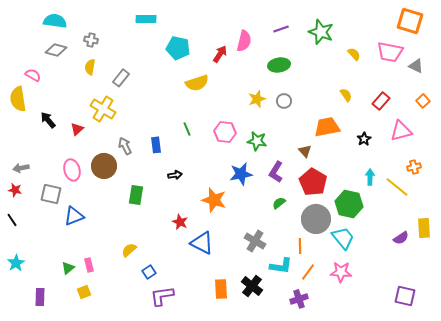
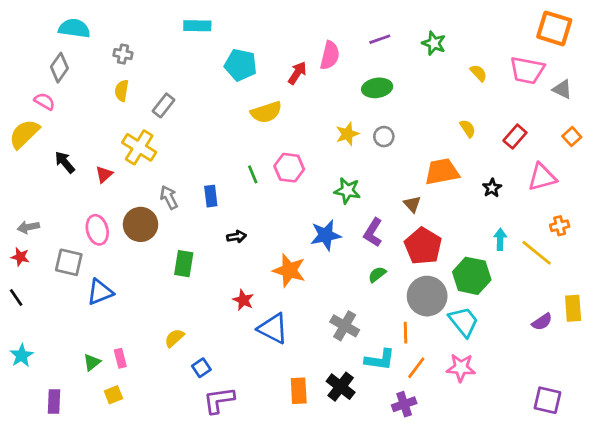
green star: (321, 32) -> (434, 43), size x0.7
gray diamond: (56, 50) -> (59, 68), moved, turned -70
yellow semicircle: (18, 99) -> (24, 134), turned 55
pink hexagon: (225, 132) -> (289, 168), moved

